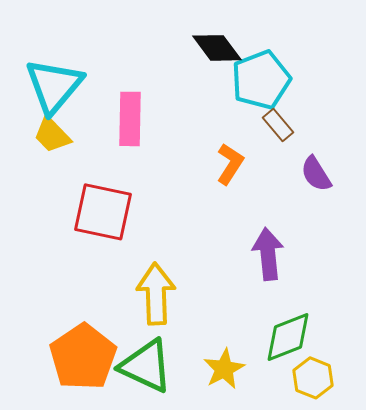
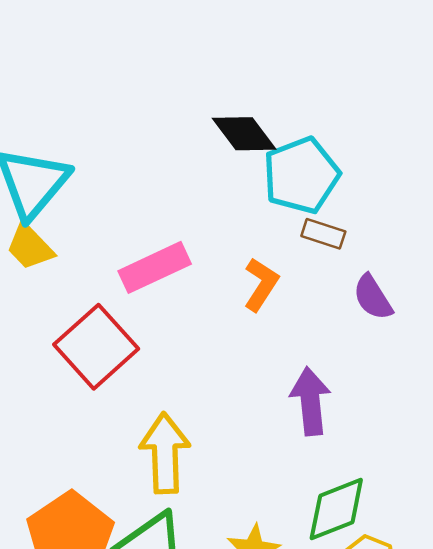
pink rectangle: (130, 119) -> (155, 267), moved, turned 64
brown rectangle: (278, 125) -> (323, 234), turned -32
red square: (103, 212) -> (96, 347), turned 36

